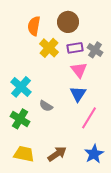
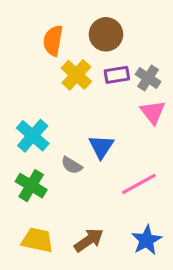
pink triangle: (79, 70) -> (153, 112), moved
blue triangle: (78, 94) -> (101, 147), moved
pink line: (89, 118) -> (139, 184), turned 30

